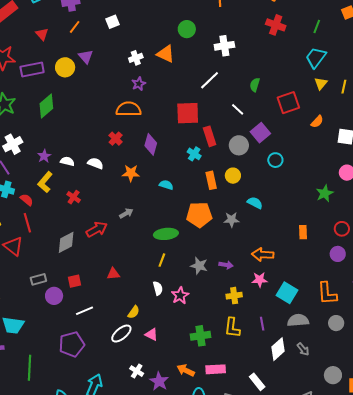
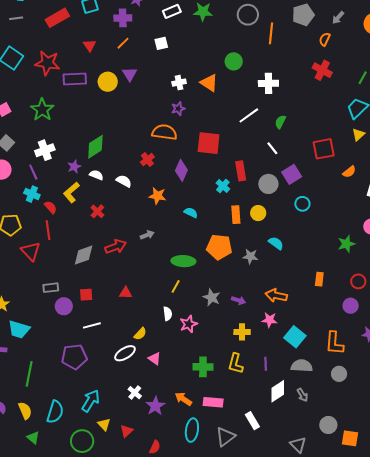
green semicircle: (255, 85) -> (280, 122), moved
green diamond: (46, 106) -> (95, 147), moved
red square: (188, 113) -> (209, 143), moved

